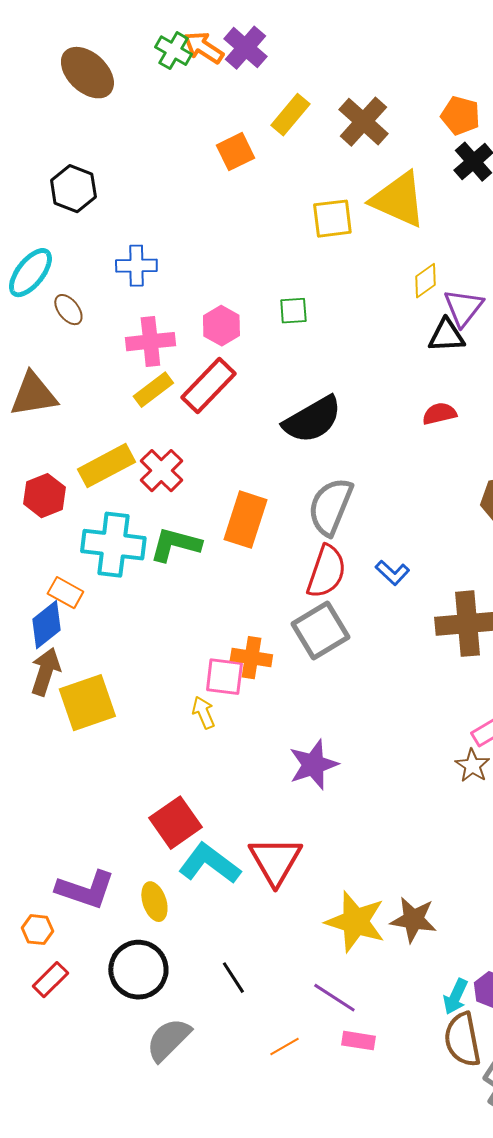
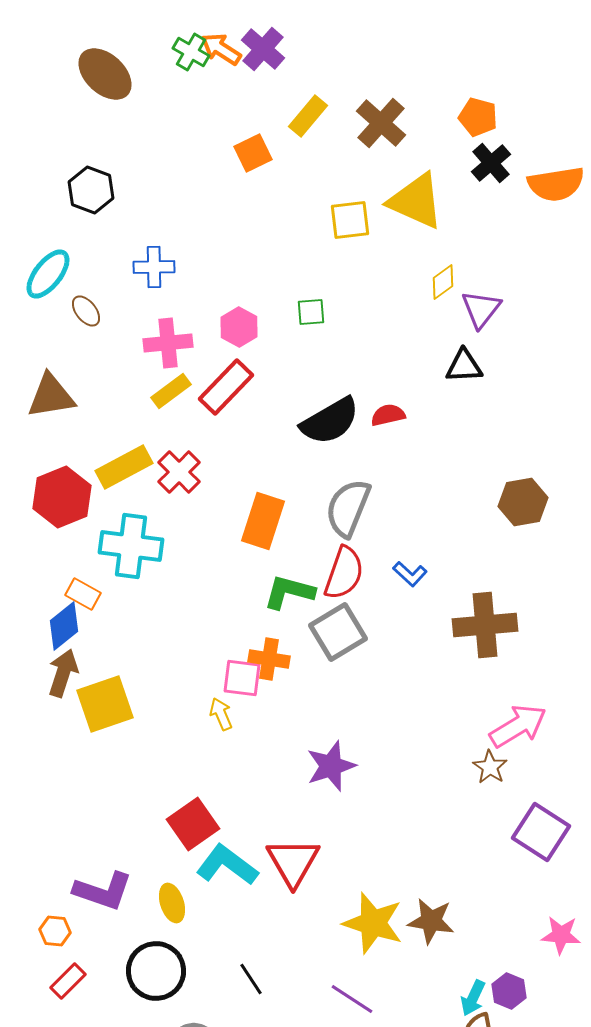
black triangle: (446, 336) -> (464, 366), moved
red semicircle: (439, 414) -> (388, 415), moved
red hexagon: (44, 496) -> (62, 497), size x1.4
green L-shape: (175, 545) -> (289, 592), moved

